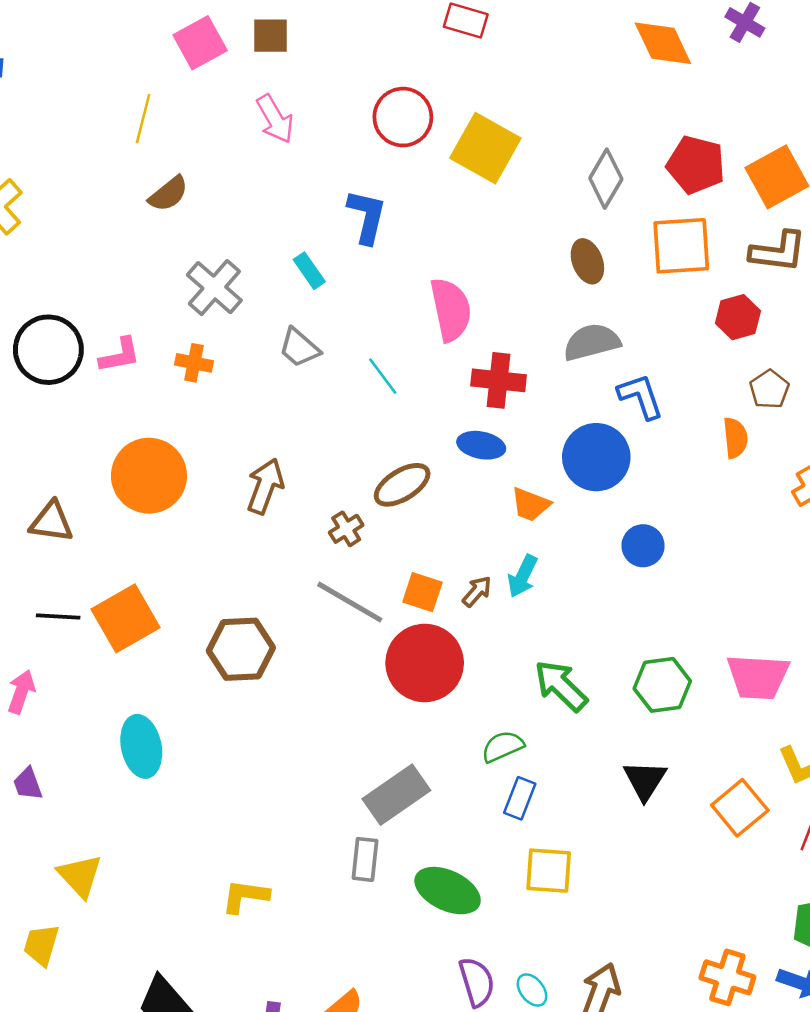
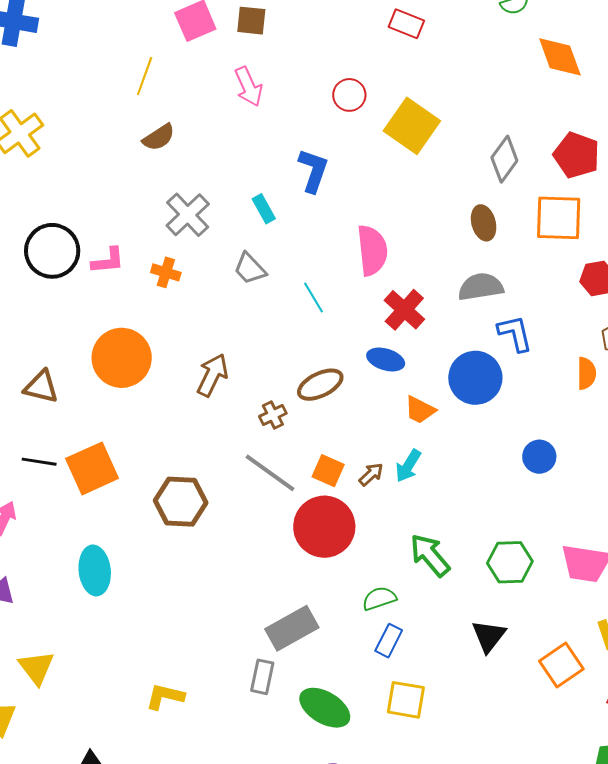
red circle: (403, 117) -> (349, 95), size x0.7
red cross: (499, 380) -> (404, 310), turned 30
blue circle: (643, 546) -> (539, 457), moved

